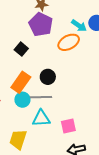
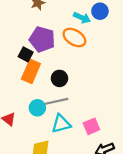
purple pentagon: (41, 24) -> (42, 39), moved
orange ellipse: (69, 42) -> (74, 38), turned 70
orange rectangle: (21, 82) -> (31, 71), moved

